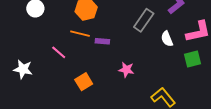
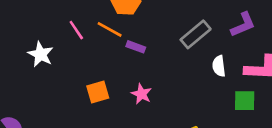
pink line: (59, 52) -> (76, 30), moved
white star: (23, 69) -> (41, 54), moved
pink star: (126, 70) -> (142, 94), moved

